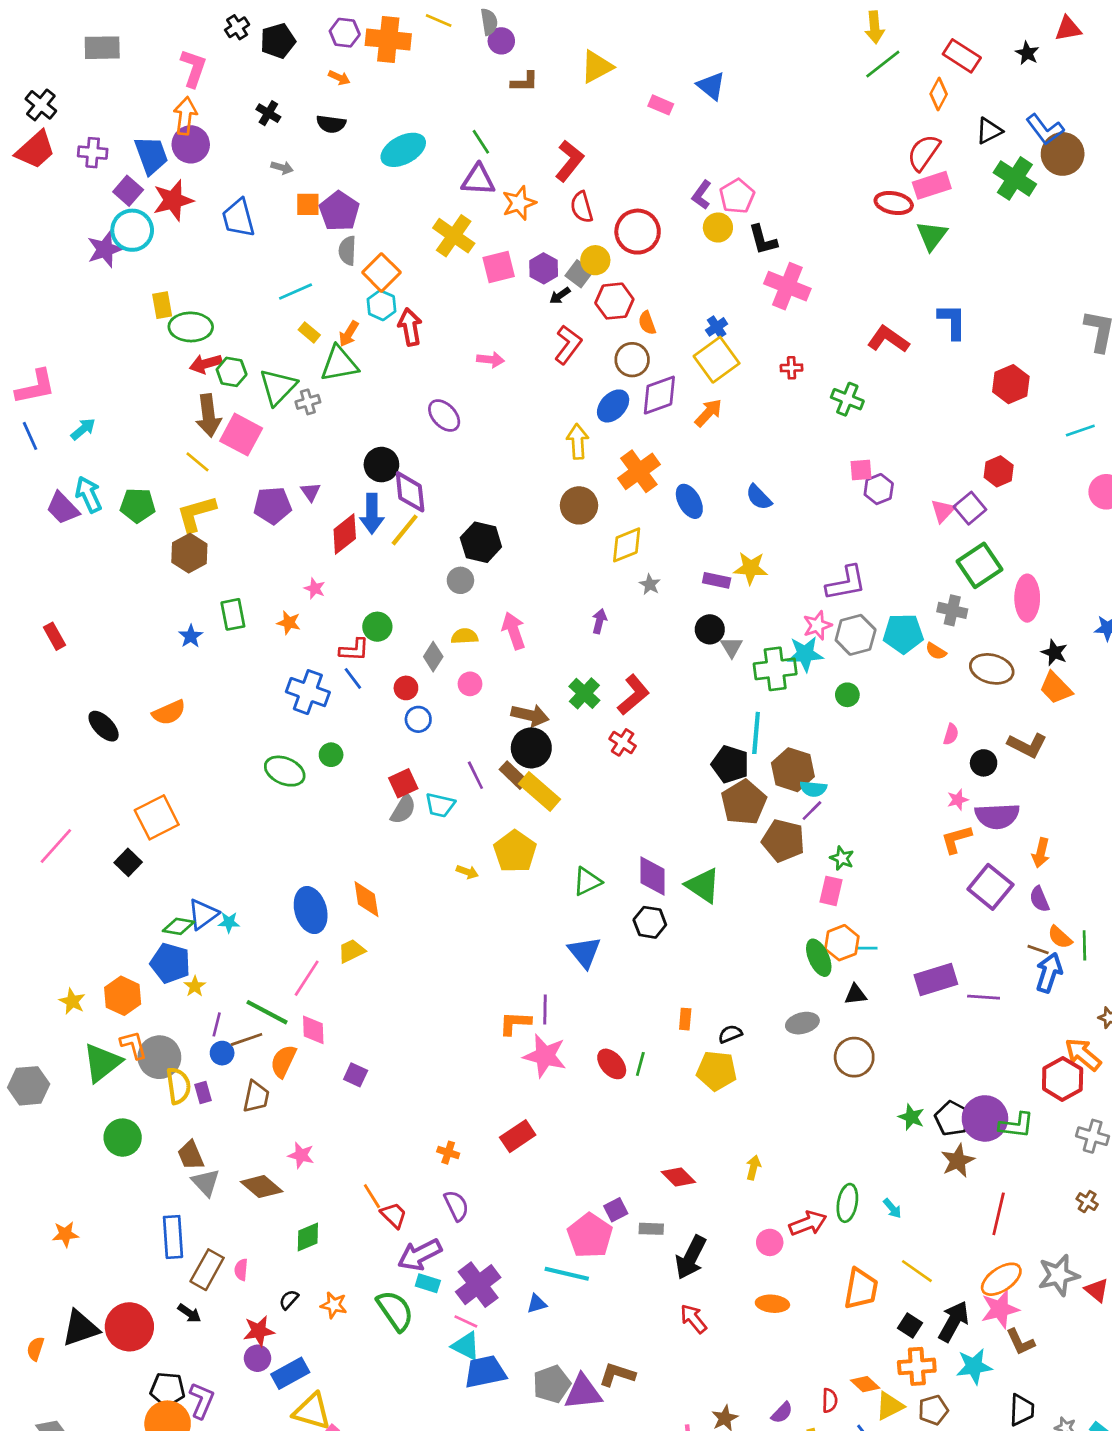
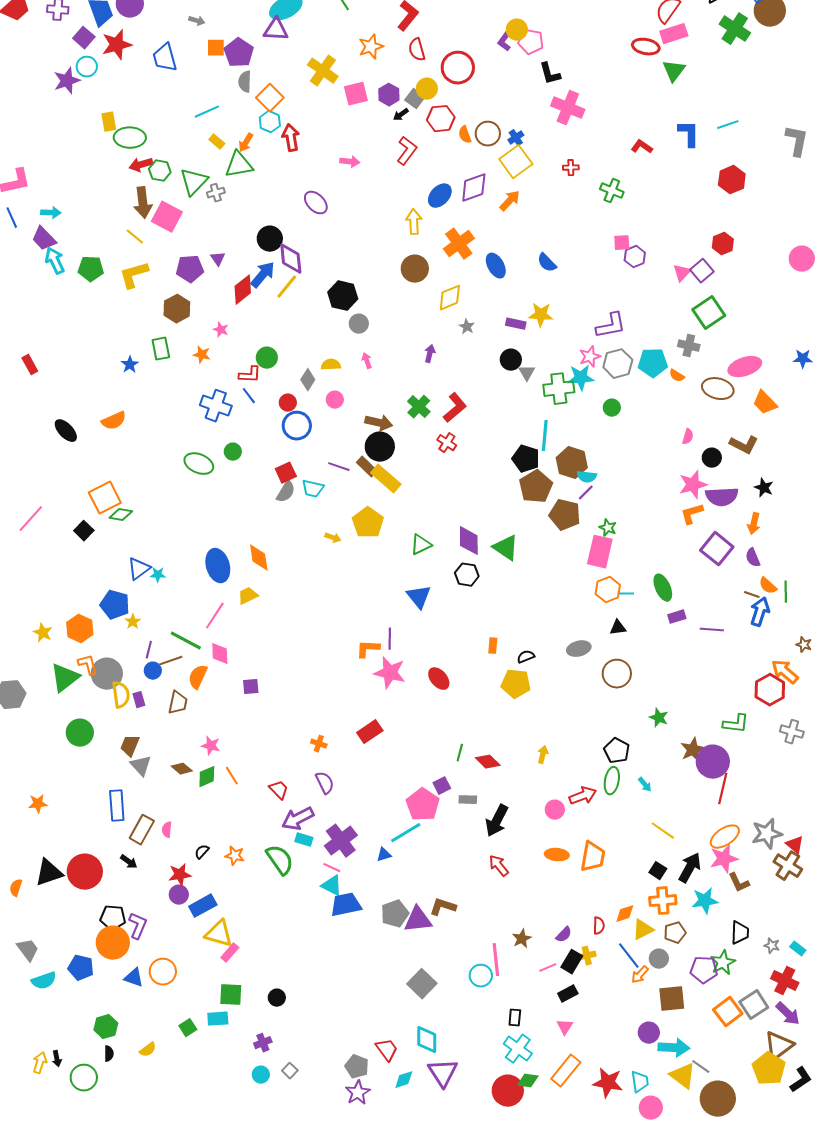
purple triangle: (478, 180) -> (276, 30), moved
pink pentagon: (737, 196) -> (531, 42), turned -30
yellow circle: (718, 228) -> (517, 30), moved
cyan circle: (132, 230) -> (87, 67), size x0.7
red L-shape: (888, 339) -> (642, 147), size x0.7
brown circle: (632, 360) -> (488, 134), moved
cyan arrow: (83, 429) -> (51, 213), turned 42
cyan line: (1080, 430) -> (728, 125), moved
purple trapezoid: (63, 508) -> (44, 239), moved
blue arrow: (372, 514) -> (263, 275), turned -140
brown hexagon: (189, 553) -> (177, 309), moved
gray circle: (460, 580) -> (359, 324), moved
pink ellipse: (1027, 598) -> (745, 367), moved, turned 72
pink arrow: (514, 631) -> (367, 361), size x0.6
black star: (1054, 653) -> (764, 488), moved
blue circle: (418, 719) -> (297, 426), size x1.5
purple line: (475, 775) -> (339, 467), turned -45
pink star: (958, 800) -> (693, 485), size x1.8
pink rectangle: (831, 891) -> (600, 552), size x1.5
green diamond: (178, 926) -> (121, 515), moved
green ellipse: (819, 958) -> (663, 588), moved
purple rectangle: (936, 980) -> (677, 617), size x0.6
green line: (640, 1064) -> (460, 753), moved
purple square: (356, 1075) -> (251, 687), turned -30
black pentagon: (952, 1118) -> (617, 751), moved
purple circle: (985, 1118) -> (713, 762), moved
brown trapezoid: (191, 1155) -> (130, 746), turned 45
brown diamond: (262, 1187) -> (182, 769), size x0.7
orange line: (372, 1196) -> (232, 776), moved
brown cross: (1087, 1202) -> (788, 866), moved, size x1.8
green diamond: (308, 1237) -> (207, 777), moved
cyan line: (567, 1274) -> (406, 833), turned -44
orange trapezoid: (861, 1289) -> (593, 857), moved
orange diamond: (865, 1384) -> (625, 914), turned -60

